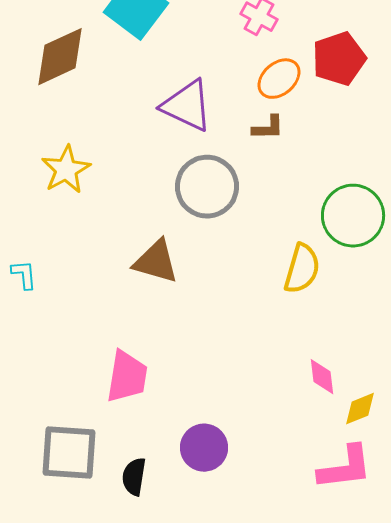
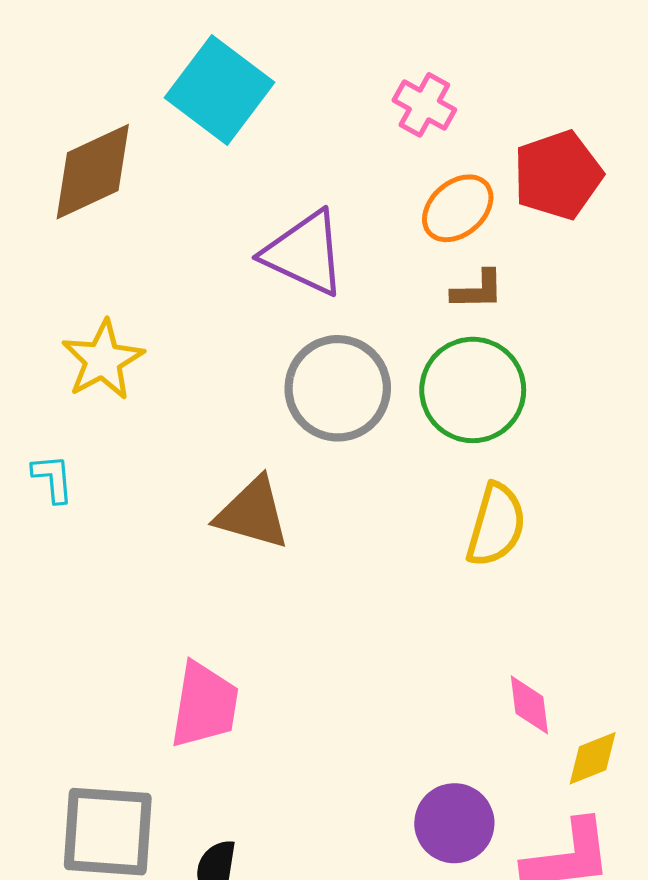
brown L-shape: (268, 128) -> (478, 290), moved
green circle: (353, 216) -> (473, 390), moved
cyan L-shape: (24, 275) -> (53, 478), moved
purple circle: (204, 448) -> (454, 823), moved

